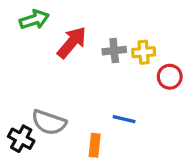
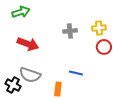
red arrow: (72, 42) -> (28, 44), moved, turned 70
yellow cross: (144, 52) -> (99, 28), moved

